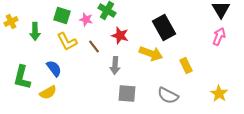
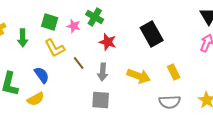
brown line: (94, 46) -> (79, 63), moved
yellow arrow: (151, 54) -> (139, 76), moved
gray square: (127, 94) -> (101, 100), moved
gray semicircle: (168, 96) -> (170, 102), moved, turned -30

